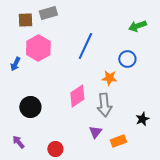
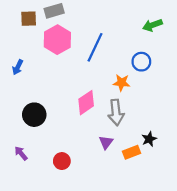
pink hexagon: (38, 48) -> (57, 40), moved
black star: (142, 119) -> (149, 139), moved

